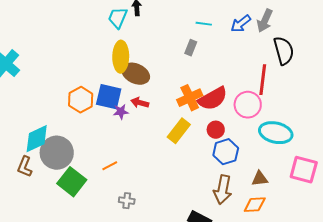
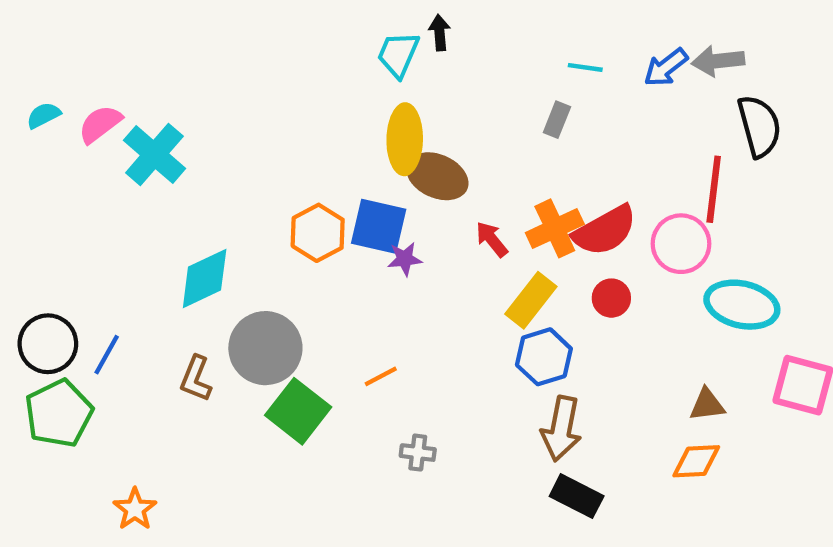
gray arrow: (265, 21) -> (718, 61), turned 60
red arrow: (140, 103) -> (492, 239), moved, turned 36
cyan diamond: (37, 139) -> (205, 278), moved
blue hexagon: (226, 152) -> (544, 357), moved
brown arrow: (223, 190) -> (561, 429), moved

